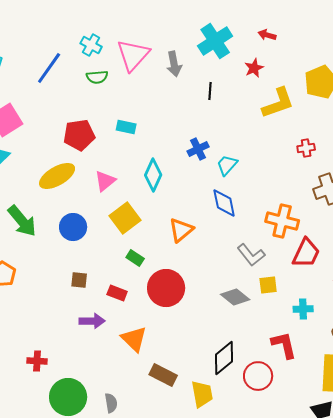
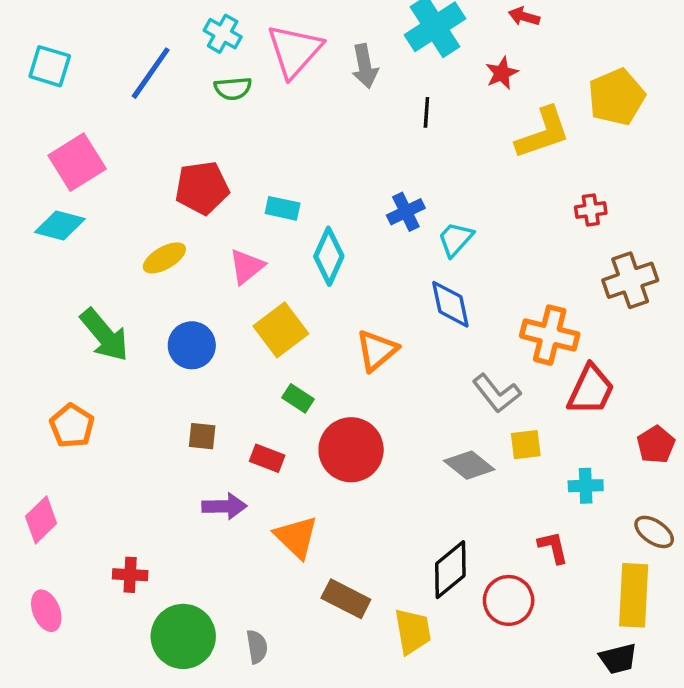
cyan rectangle: (126, 127) -> (283, 208), moved
yellow ellipse: (57, 176) -> (164, 258), size x0.7
red L-shape: (284, 345) -> (553, 547), size x0.7

